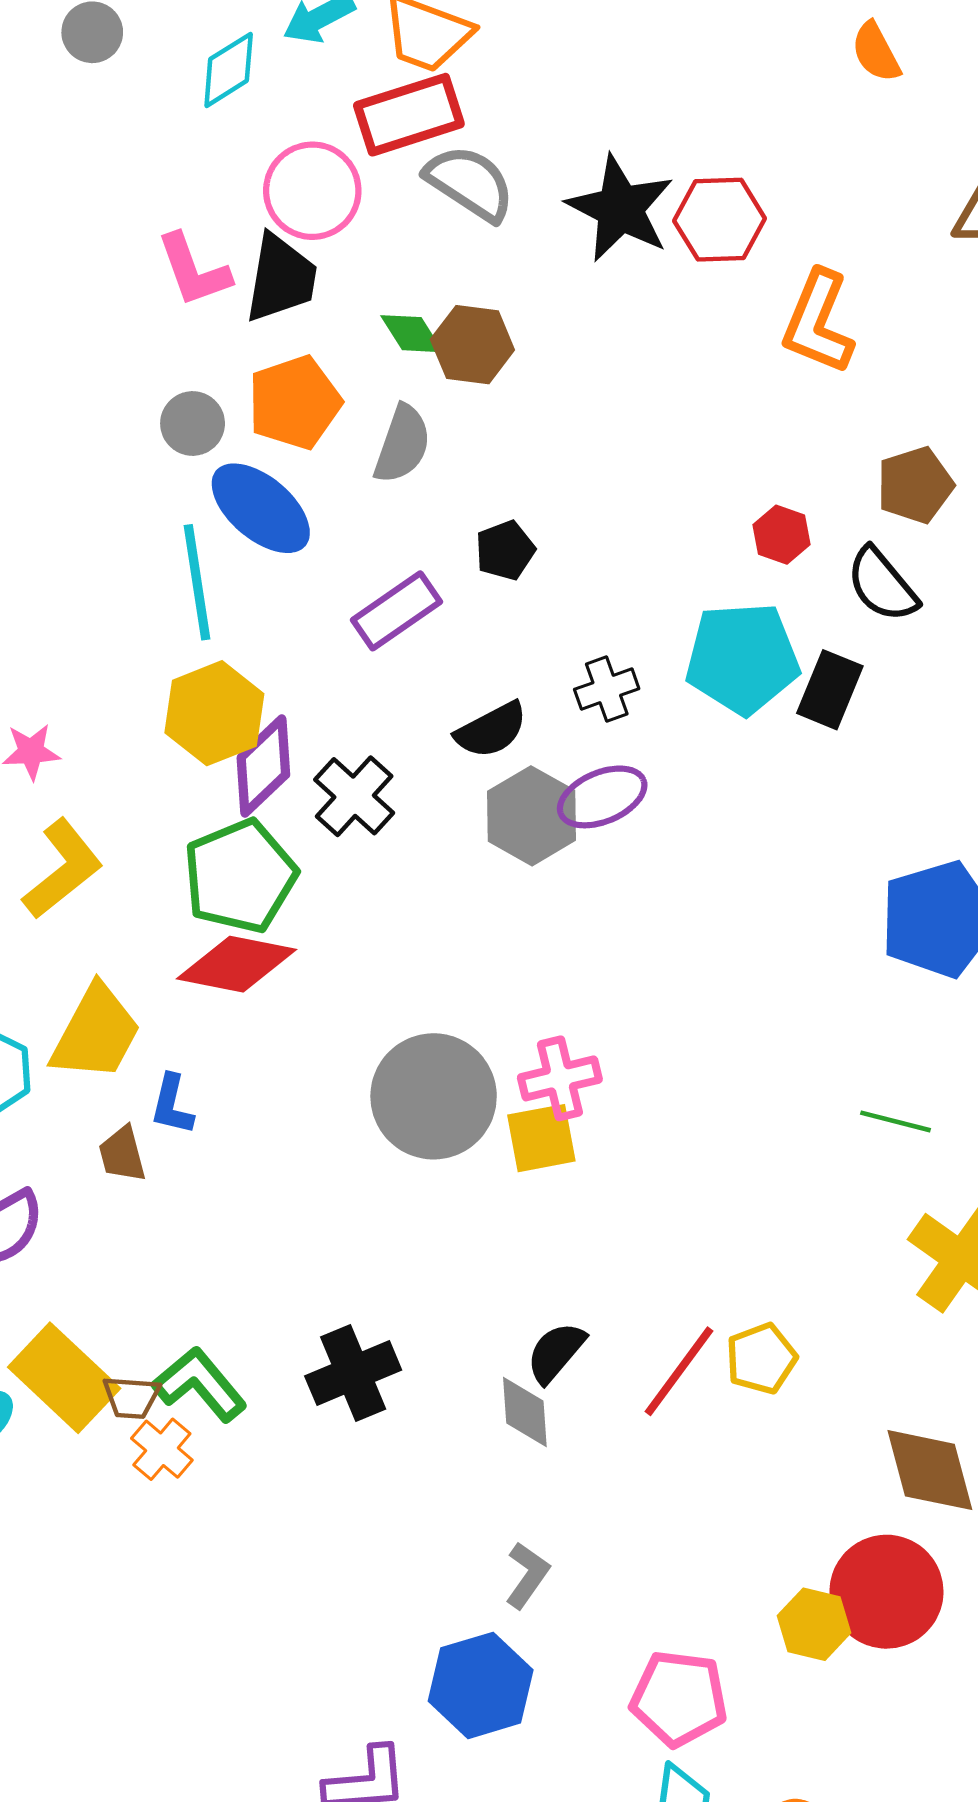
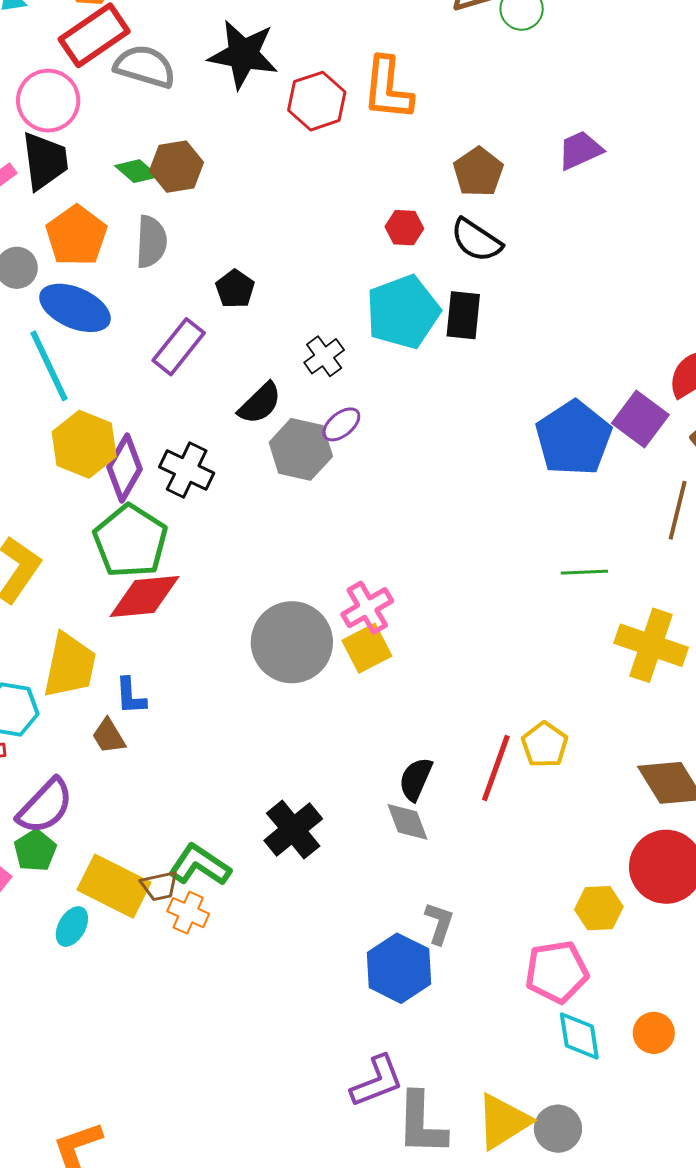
red hexagon: (720, 220) -> (317, 101), moved
purple ellipse: (602, 797) -> (341, 424), size x0.7
yellow hexagon: (814, 1624) -> (599, 908), moved
blue hexagon: (481, 1685) -> (399, 968), moved

